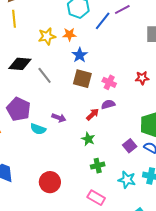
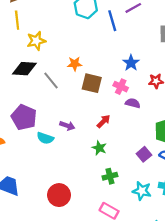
blue line: (103, 21) -> (112, 21), turned -54
orange star: (69, 34) -> (75, 64), moved
yellow star: (47, 36) -> (36, 41), moved
blue star: (80, 55) -> (131, 63), moved
purple semicircle: (108, 104) -> (133, 103), moved, turned 32

